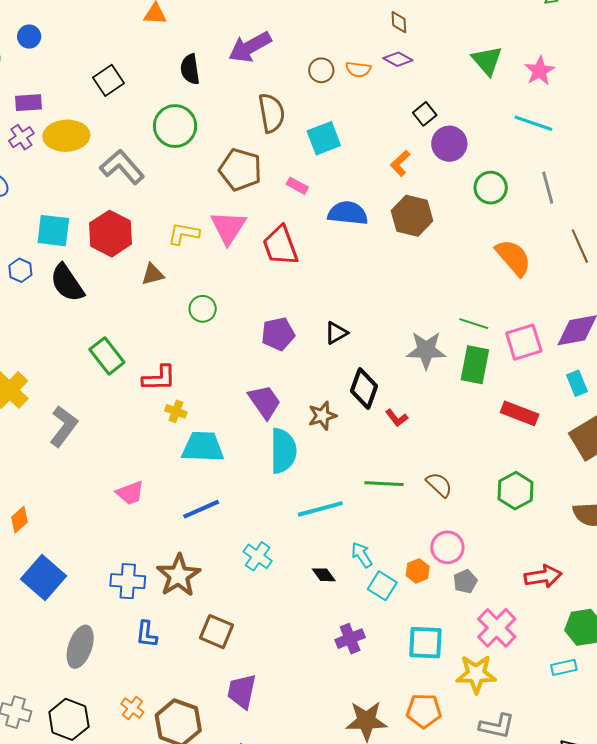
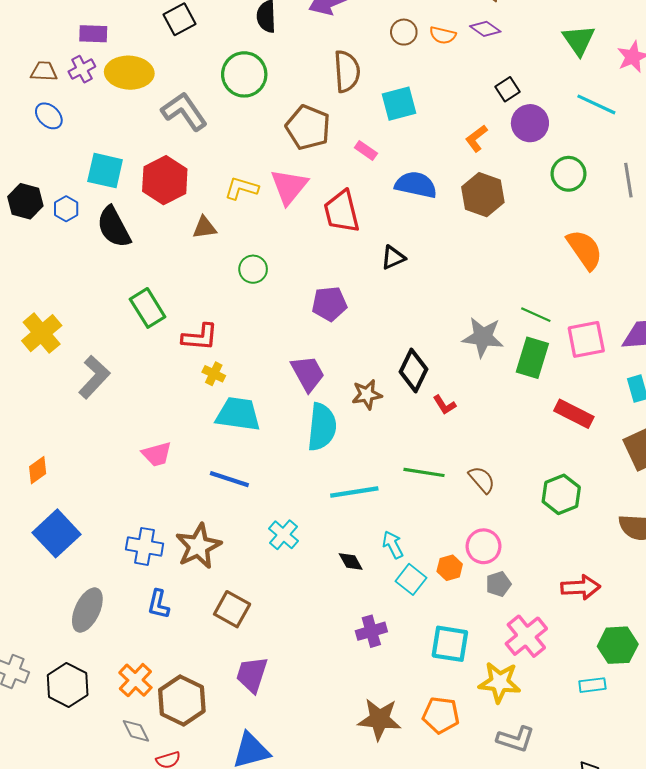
cyan line: (533, 123) -> (596, 104), moved
black triangle: (336, 333) -> (393, 257), moved
blue line: (201, 509) -> (229, 479), turned 36
orange cross: (132, 708) -> (135, 680), size x1.4

